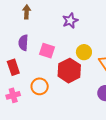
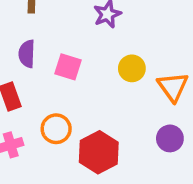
red hexagon: (69, 71) -> (99, 152), moved

